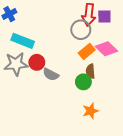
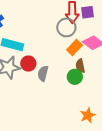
gray semicircle: (51, 74) -> (43, 73), turned 84
orange star: (91, 111) -> (88, 115), moved

